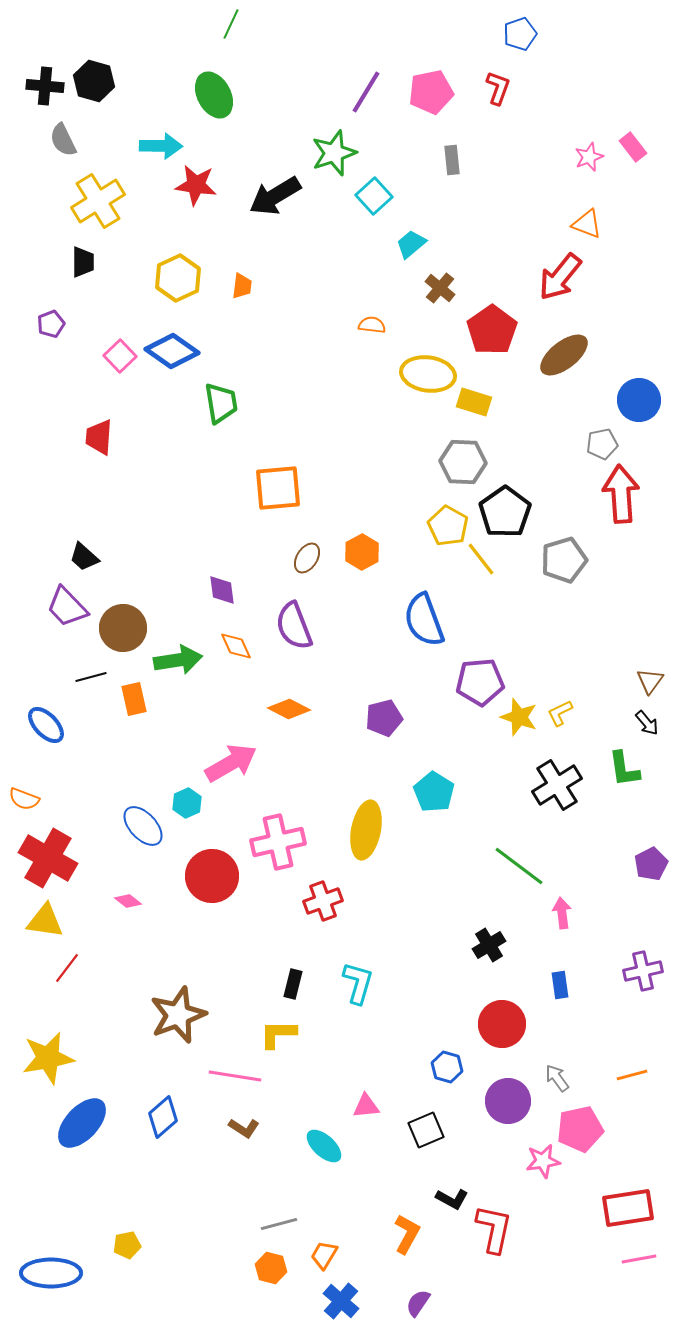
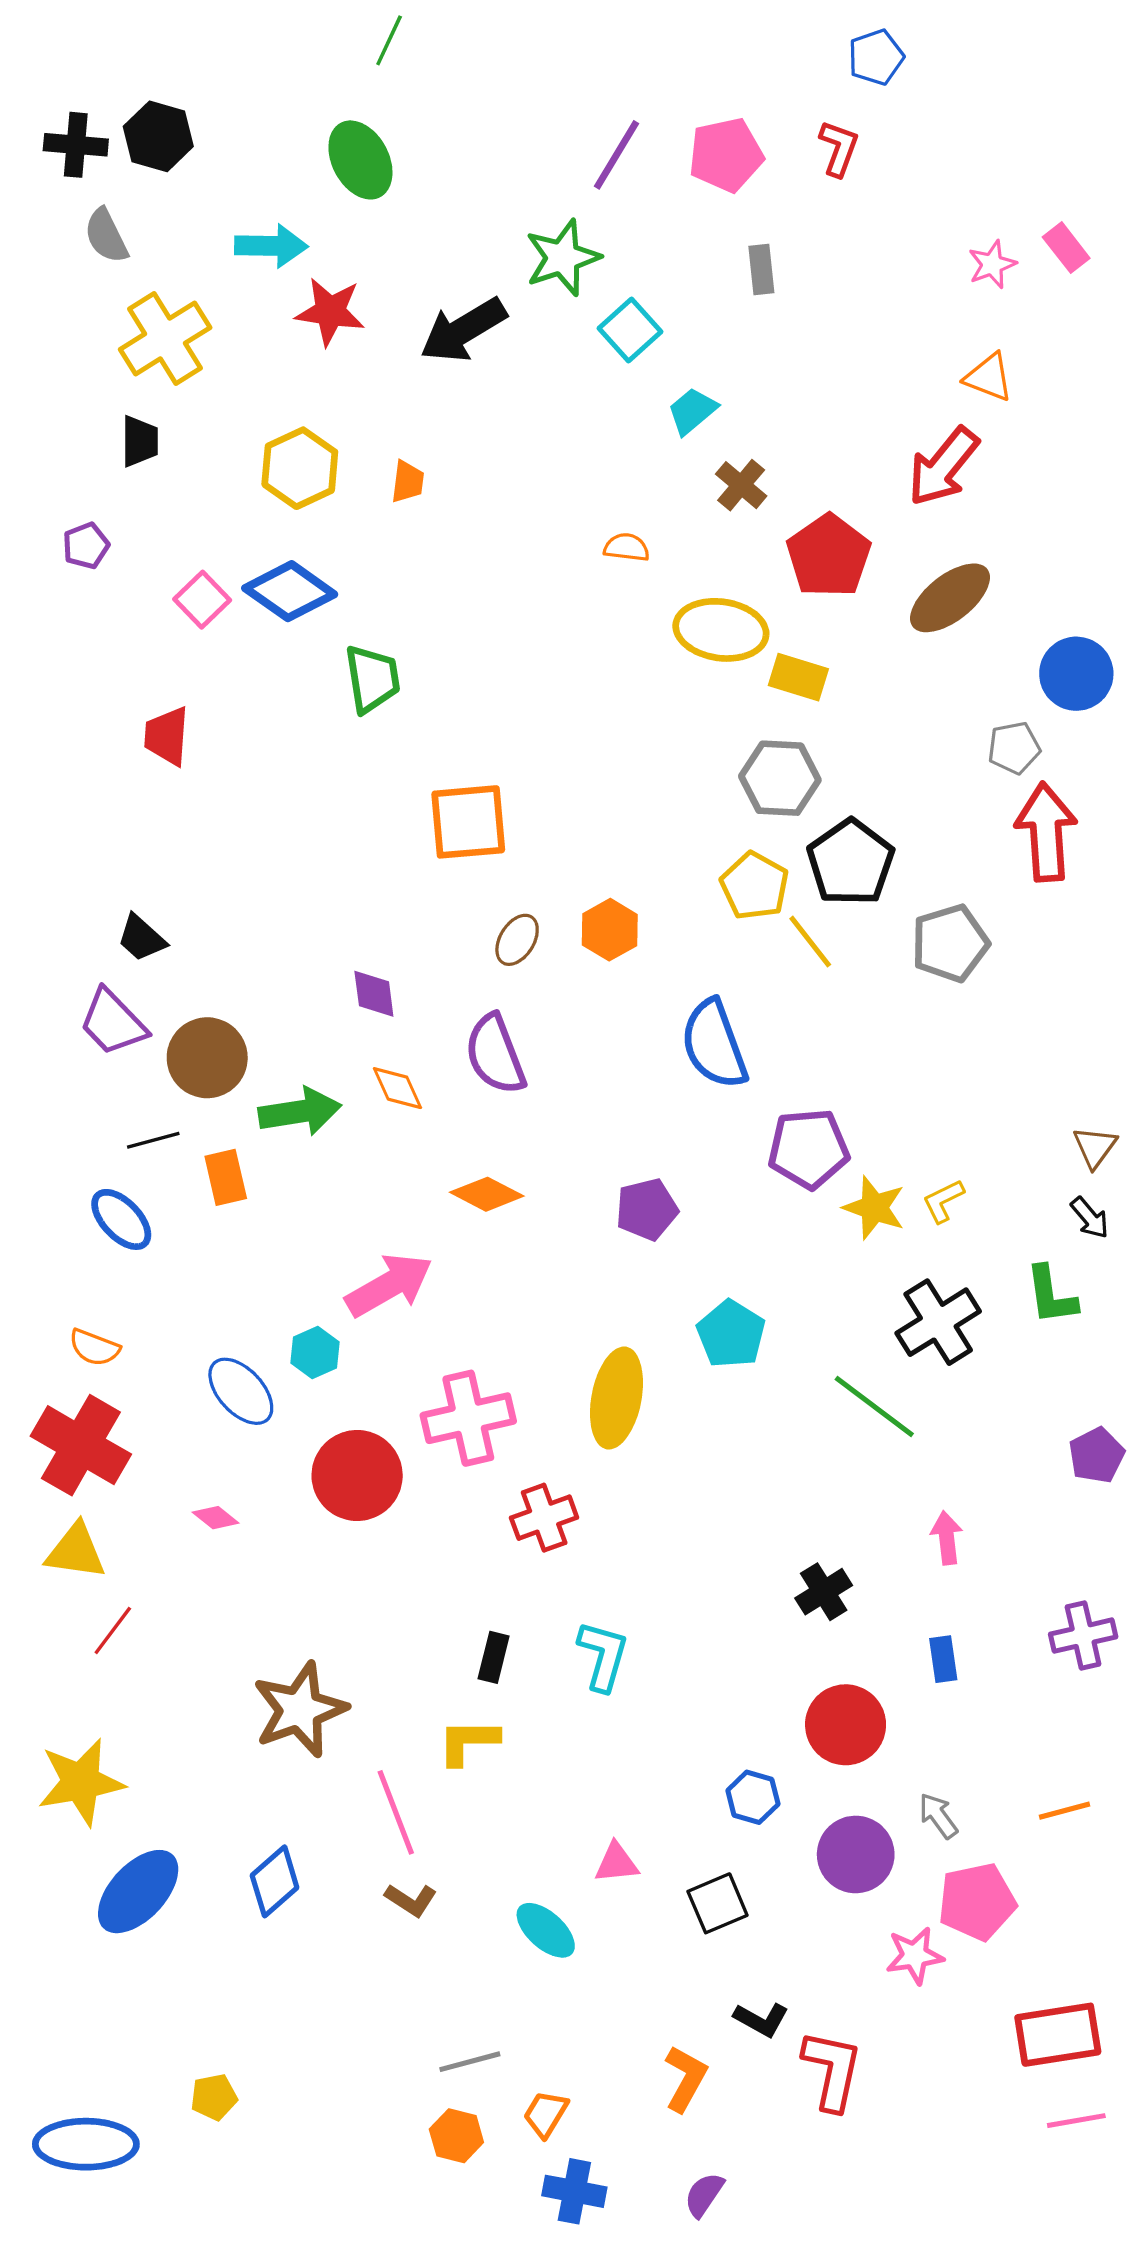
blue ellipse: (46, 725) -> (121, 1219), moved
orange semicircle: (24, 799) -> (94, 1347), moved
green line: (519, 866) -> (874, 1406), moved
pink line: (235, 1076) -> (396, 1812), turned 60
blue cross: (341, 1301) -> (574, 2191), turned -30

